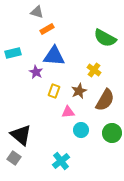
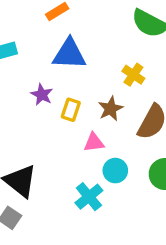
purple star: (36, 72) -> (42, 95), moved
cyan cross: (61, 161) -> (89, 197), moved

